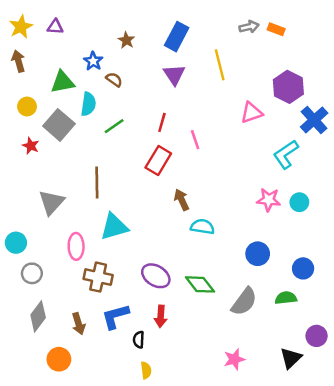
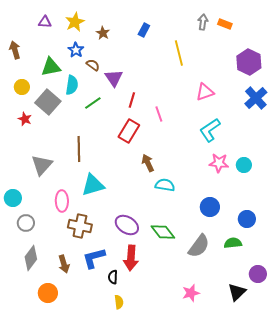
yellow star: (21, 27) -> (75, 22), moved
gray arrow: (249, 27) -> (203, 22), turned -70
blue rectangle: (177, 37) -> (144, 30), size x0.6
purple triangle: (174, 75) -> (114, 78), moved
purple hexagon: (288, 87) -> (249, 62), moved
cyan L-shape: (286, 154) -> (210, 130), moved
red arrow: (161, 316) -> (131, 258), size x1.4

